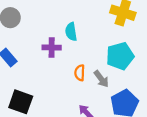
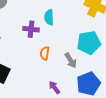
orange semicircle: (80, 73) -> (45, 53), moved

